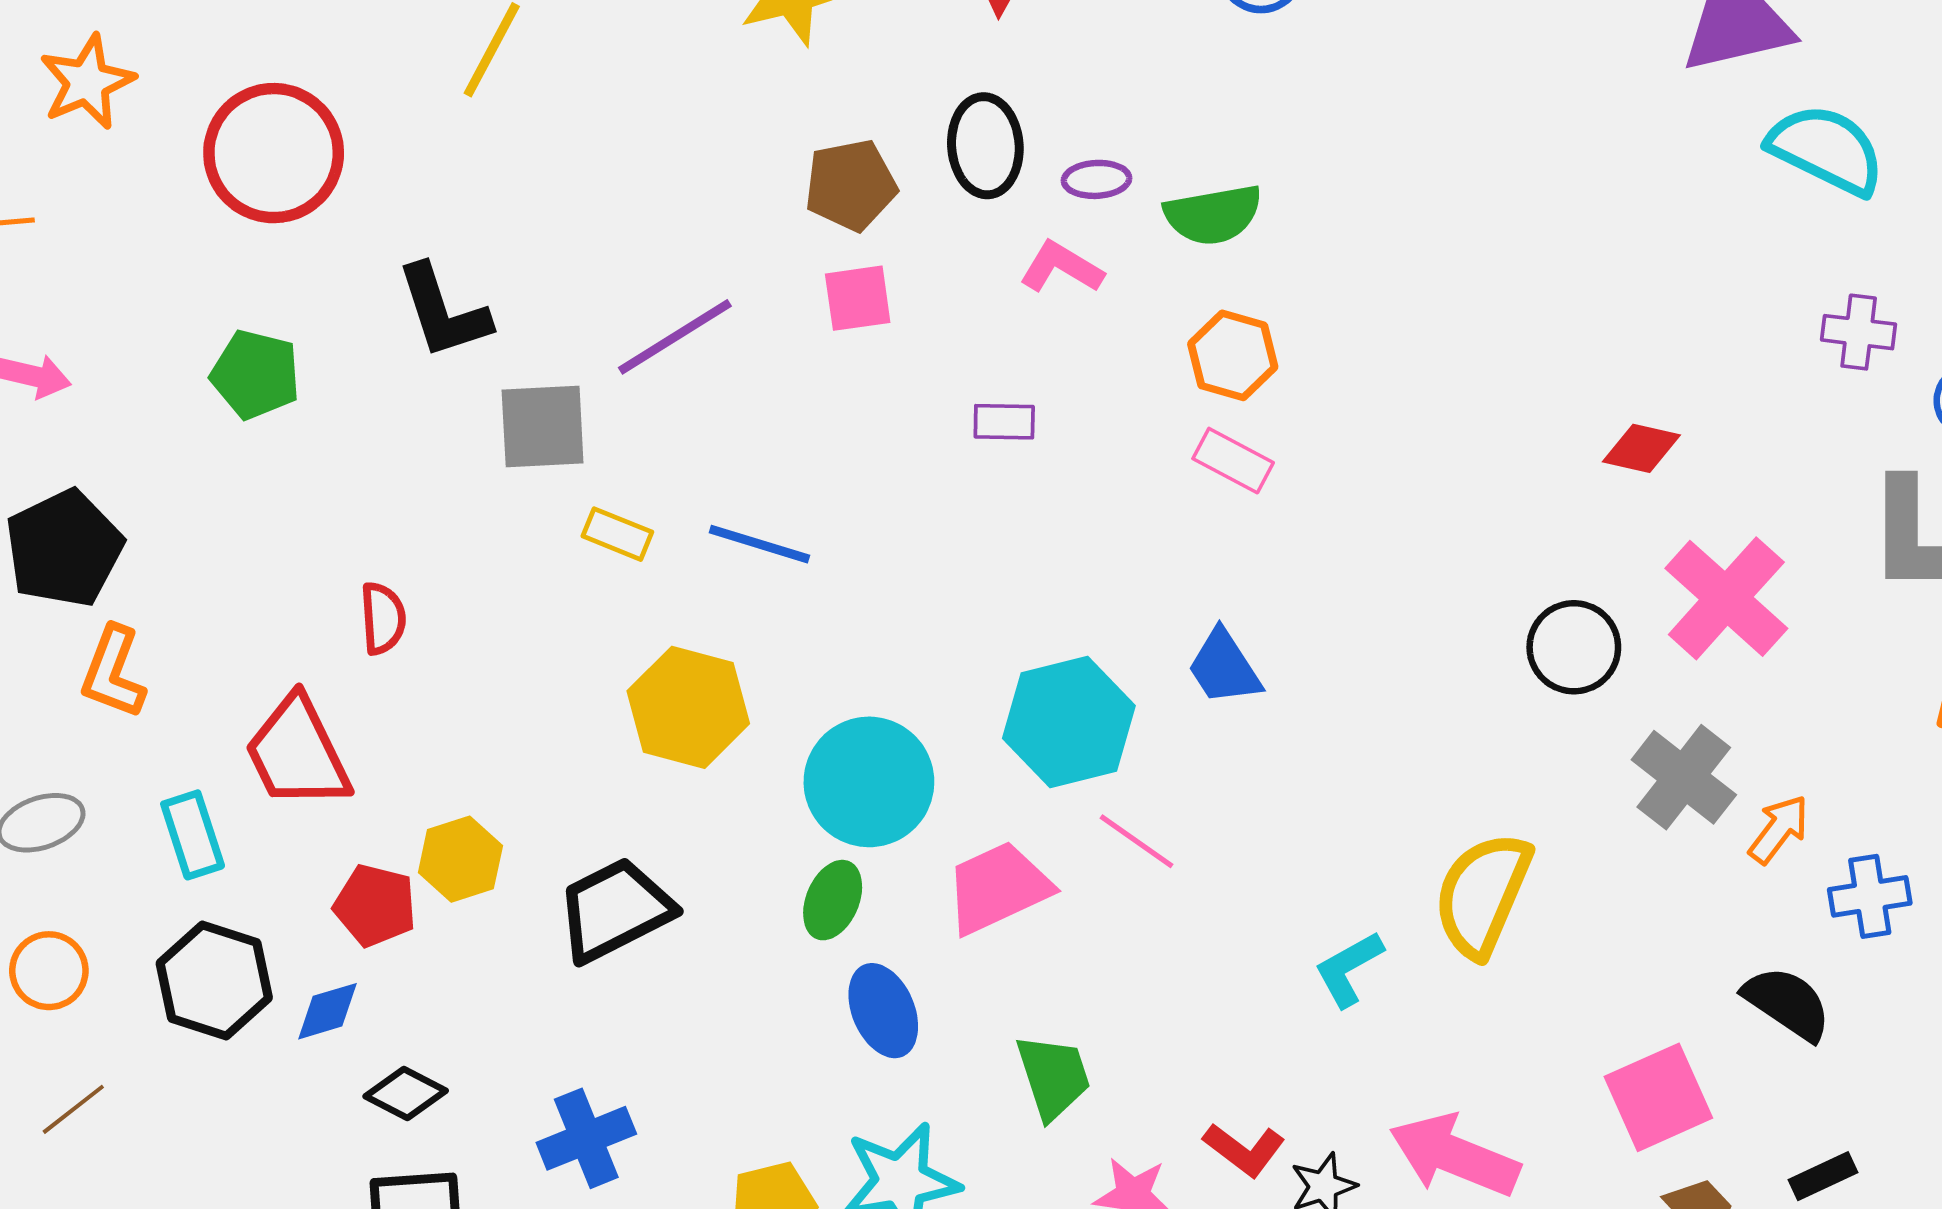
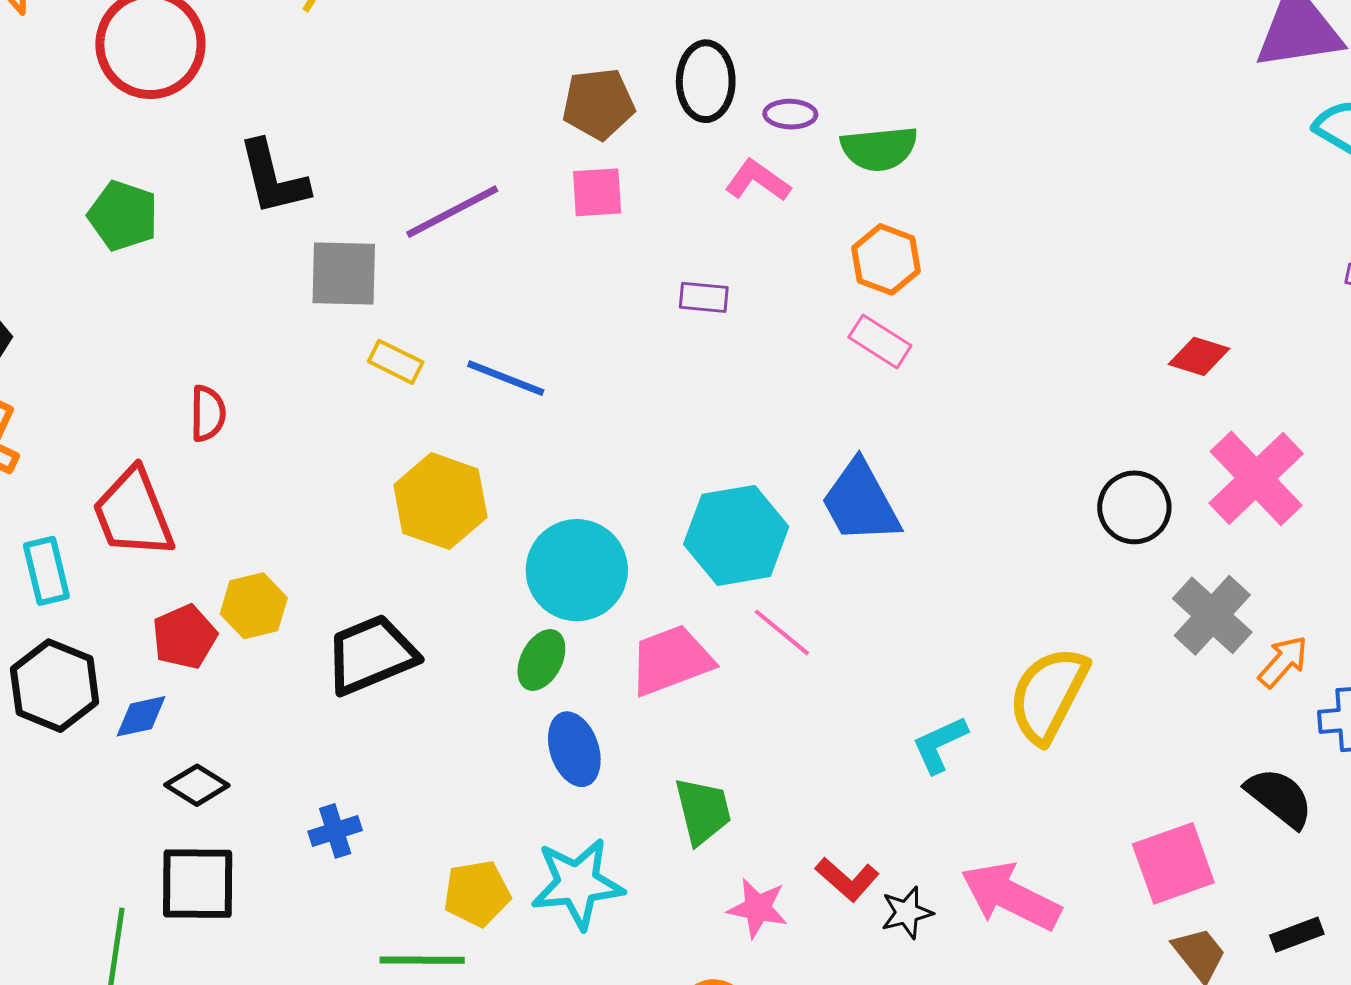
blue trapezoid: (1224, 667) -> (861, 502), size x1.4
red pentagon: (375, 905) -> (184, 637), turned 30
blue cross: (586, 1138) -> (335, 831), size x0.7

